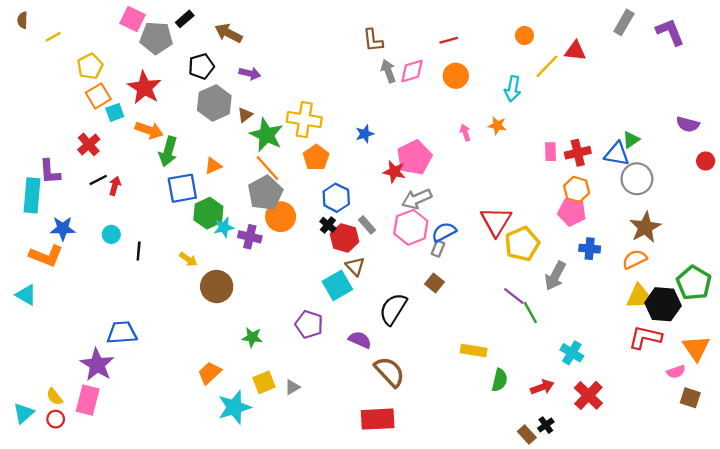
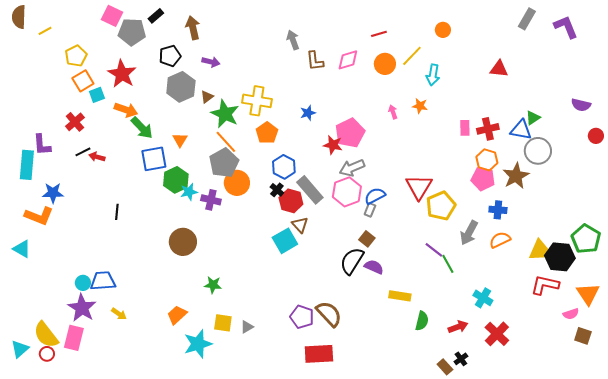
brown semicircle: (22, 20) -> (19, 17), size x1.6
brown arrow: (228, 33) -> (193, 28), turned 50
brown L-shape: (373, 40) -> (315, 61), moved
red triangle: (575, 51) -> (499, 69), moved
yellow line: (547, 66) -> (412, 56), moved
gray arrow: (388, 71) -> (293, 40), moved
green arrow: (168, 152) -> (142, 128), turned -60
orange triangle: (213, 166) -> (180, 140), turned -35
red arrow: (115, 186) -> (97, 157), turned -91
gray rectangle: (367, 225) -> (310, 190), size x1.8
brown star: (645, 227) -> (516, 176), moved
cyan circle: (111, 234) -> (83, 283), moved
yellow arrow: (188, 259) -> (119, 314), moved
orange semicircle: (635, 259) -> (500, 240), moved
black semicircle: (393, 309) -> (352, 261), moved
purple pentagon: (309, 324) -> (302, 317), moved
purple semicircle: (360, 340) -> (374, 267), moved
yellow square: (264, 382) -> (223, 323), turned 30
yellow semicircle: (54, 397) -> (46, 335), size x1.8

